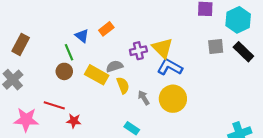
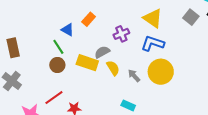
brown rectangle: (21, 44) -> (13, 48), turned -30
gray square: (216, 46) -> (191, 17), turned -35
yellow triangle: (162, 48) -> (153, 18), moved
red line: (54, 105) -> (54, 98), turned -42

